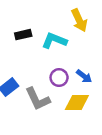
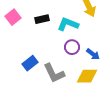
purple circle: (59, 78) -> (72, 47), moved

